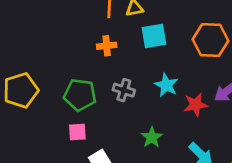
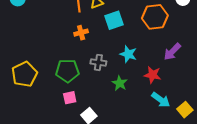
red star: (195, 105) -> (152, 75), moved, turned 30
green star: (152, 137) -> (120, 83), moved

